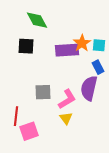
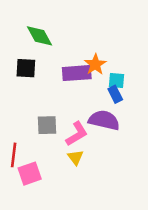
cyan square: (99, 45) -> (116, 81), moved
purple semicircle: (89, 88) -> (104, 120), turned 90

